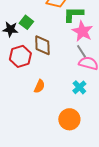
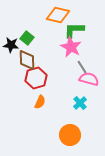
pink star: (82, 31) -> (71, 47), moved
brown diamond: (42, 45) -> (27, 60), moved
red hexagon: (20, 56) -> (36, 78), moved

